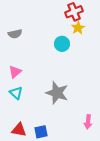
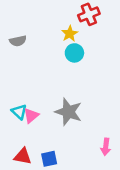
yellow star: (78, 28) -> (70, 34), moved
pink triangle: (15, 72) -> (31, 115), moved

